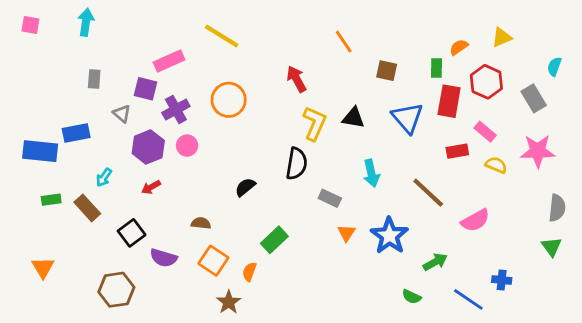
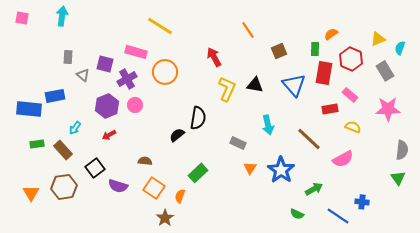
yellow triangle: (502, 37) -> (378, 39), moved
pink rectangle: (169, 61) -> (136, 52), moved, turned 40
brown square: (387, 71) -> (279, 51), turned -35
gray triangle: (122, 114) -> (83, 75), moved
black semicircle: (297, 164) -> (198, 118), moved
yellow semicircle: (496, 165) -> (353, 127), moved
brown hexagon: (116, 290) -> (64, 187), moved

